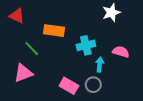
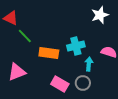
orange rectangle: (54, 31) -> (49, 53), moved
green line: (32, 49) -> (25, 36), moved

